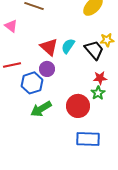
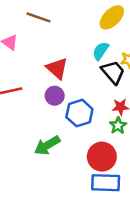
cyan semicircle: (68, 46) -> (101, 51), moved
blue hexagon: (32, 83) -> (79, 113), moved
red circle: (78, 106) -> (102, 157), moved

